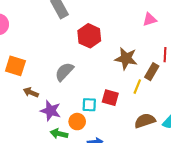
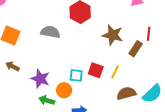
gray semicircle: (64, 72) -> (50, 32), moved, turned 54
yellow line: (137, 87) -> (115, 72), moved
brown arrow: (31, 92) -> (12, 66), moved

